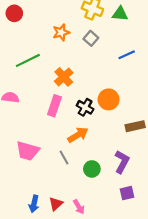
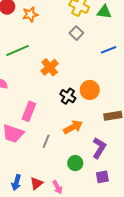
orange star: (61, 32) -> (30, 14), moved
pink rectangle: (54, 106) -> (29, 111), moved
orange arrow: (78, 135) -> (73, 127), moved
gray line: (64, 158) -> (46, 141), turned 48
green circle: (92, 169) -> (75, 163), moved

